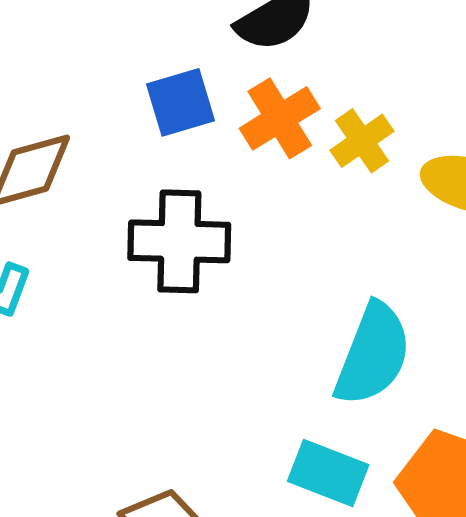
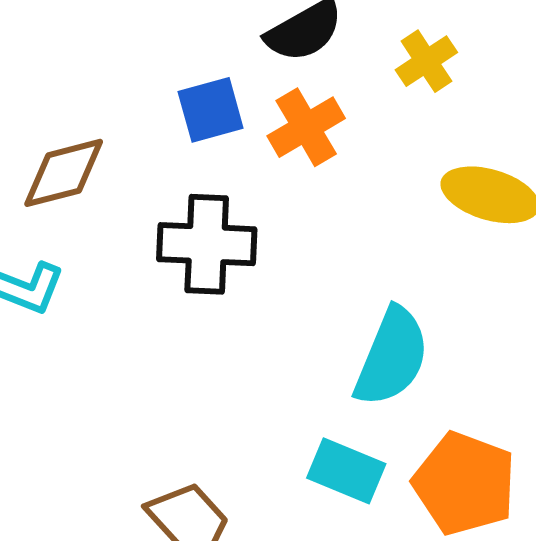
yellow cross: (362, 141) -> (426, 61), moved

